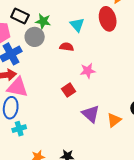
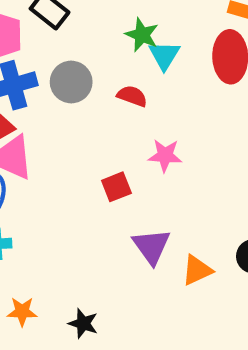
green star: (43, 21) -> (142, 35), moved
gray circle: (35, 37) -> (71, 82), moved

